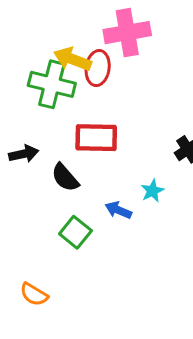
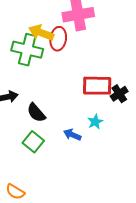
red rectangle: (96, 138) -> (97, 86), moved
green square: (75, 232) -> (33, 142), moved

